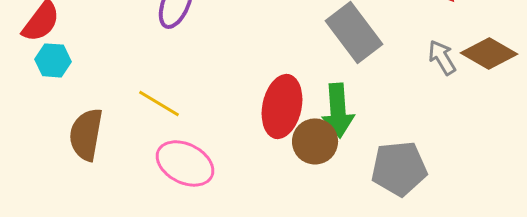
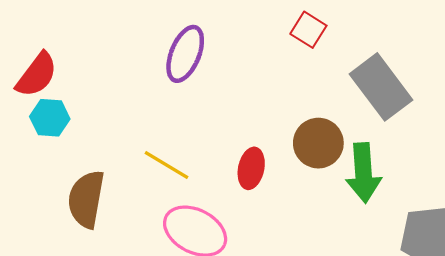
red ellipse: (282, 106) -> (251, 168), moved, size x0.6
brown circle: (315, 141) -> (318, 143), moved

